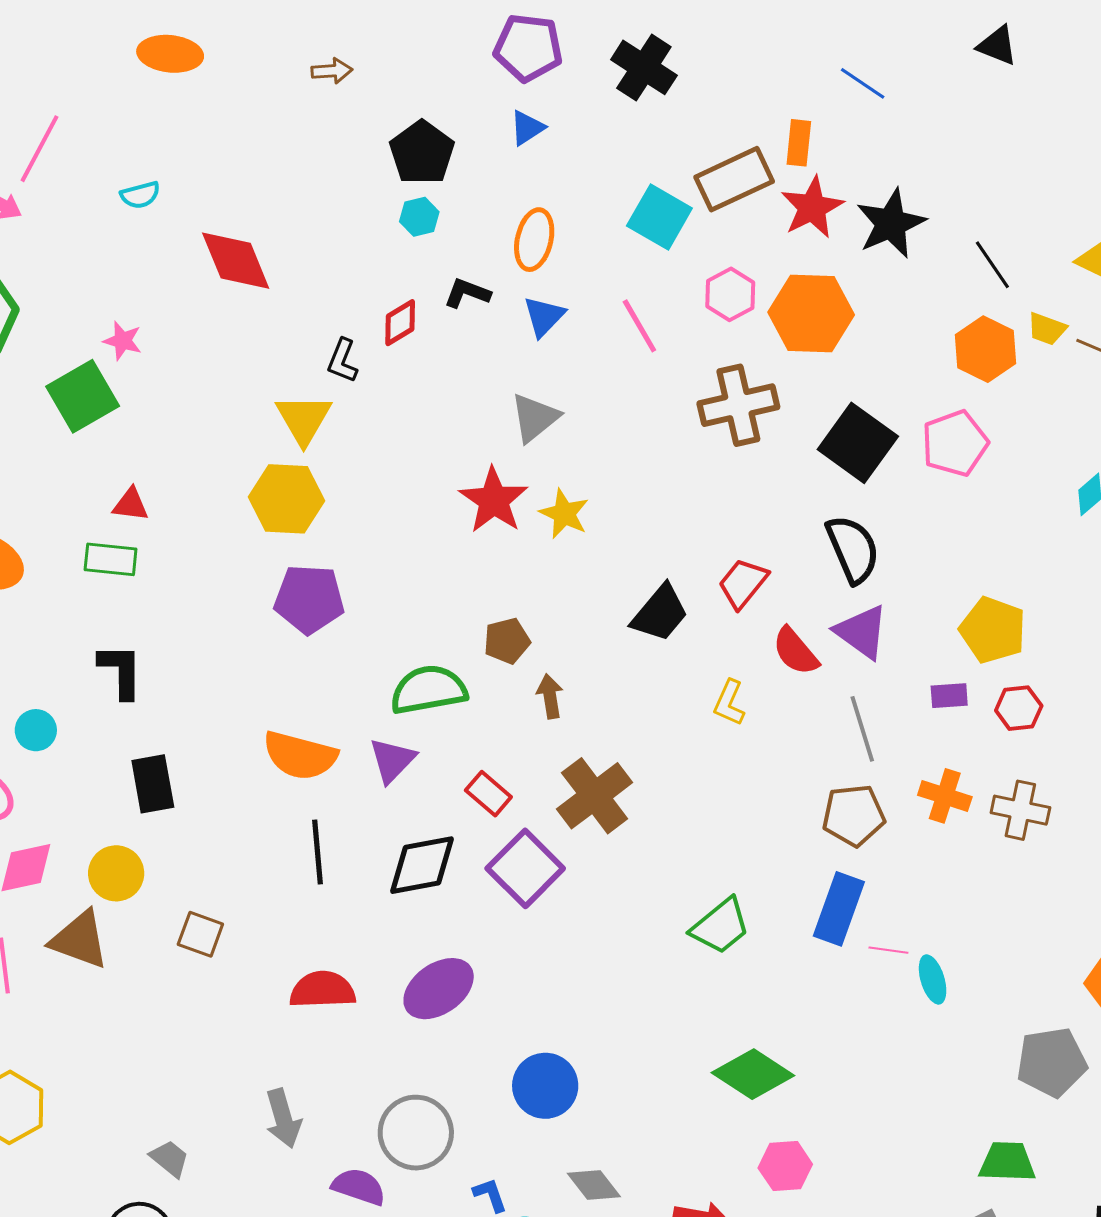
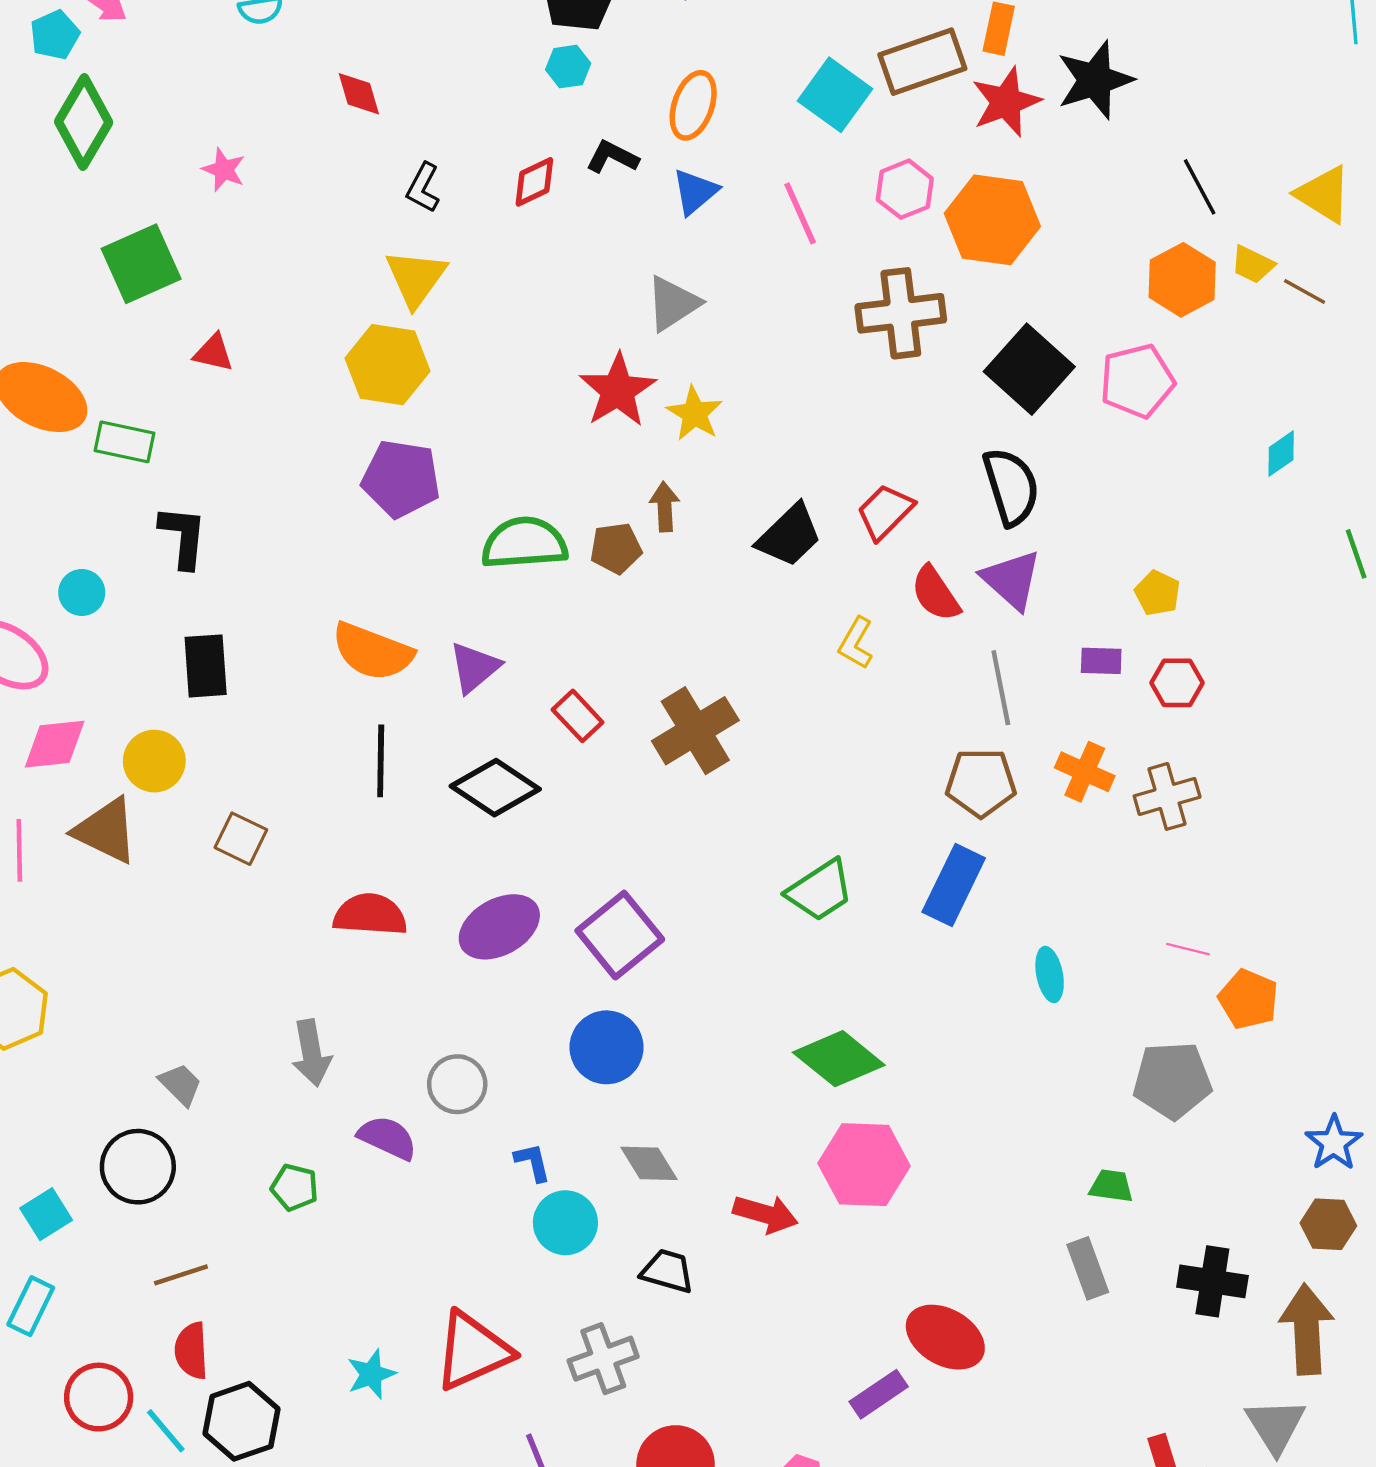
black star: (891, 224) -> (1095, 80), moved
red diamond: (236, 261) -> (359, 94), size x0.6
black L-shape: (342, 361) -> (423, 188), moved
green square: (83, 396) -> (141, 264), moved
green rectangle: (111, 559) -> (125, 442), moved
yellow pentagon: (993, 630) -> (1157, 593), size x0.6
green semicircle: (429, 690) -> (524, 543), moved
brown arrow: (550, 696) -> (665, 507), moved
brown cross: (1020, 810) -> (1167, 796), turned -34
black diamond: (422, 865) -> (495, 788), turned 38
purple square: (525, 868) -> (620, 935), moved
pink line: (888, 950) -> (1188, 949), moved
gray circle: (416, 1133) -> (457, 1084), size x0.7
green trapezoid: (1007, 1162) -> (1111, 1186), size x0.7
pink hexagon: (785, 1166) -> (864, 1165), size x1.5

